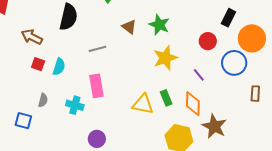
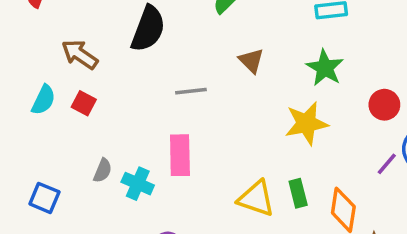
green star: (159, 25) -> (325, 68), moved
cyan semicircle: (59, 67) -> (43, 100), moved
purple line: (199, 75) -> (387, 164), moved, turned 72
gray semicircle: (43, 100) -> (103, 170), moved

